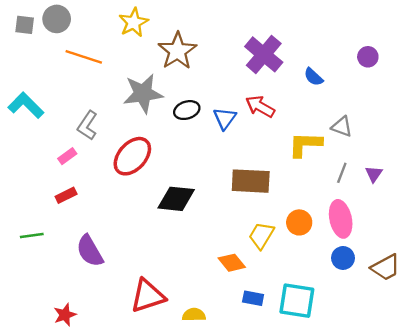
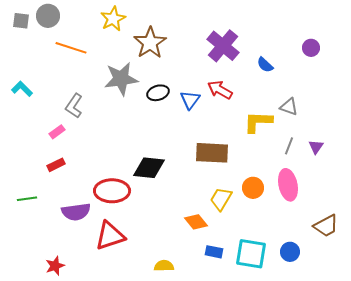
cyan L-shape: (26, 105) -> (22, 89), size x0.7
red ellipse: (132, 156) -> (112, 191), moved, turned 48
purple semicircle: (90, 251) -> (76, 212), turned -68
blue circle: (343, 258) -> (290, 252), moved
red triangle: (148, 296) -> (110, 236), moved

